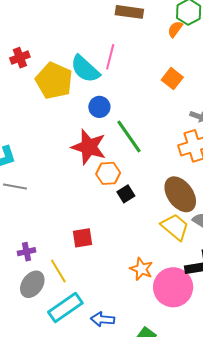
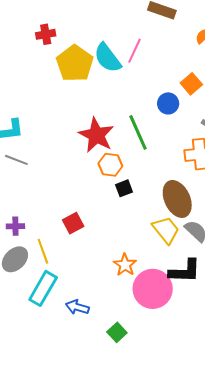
blue circle: (99, 107) -> (168, 103), moved
red square: (83, 238) -> (73, 223), turned -30
cyan rectangle: (65, 308) -> (43, 288), turned -36

